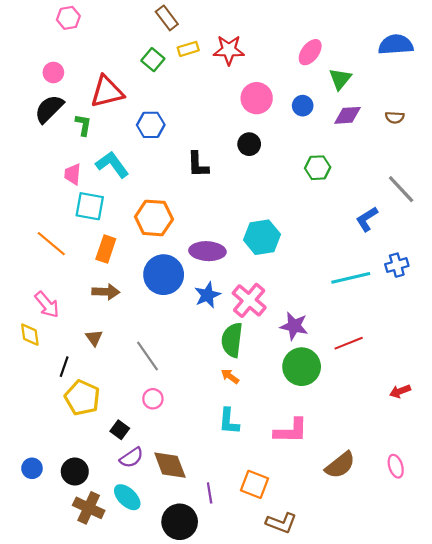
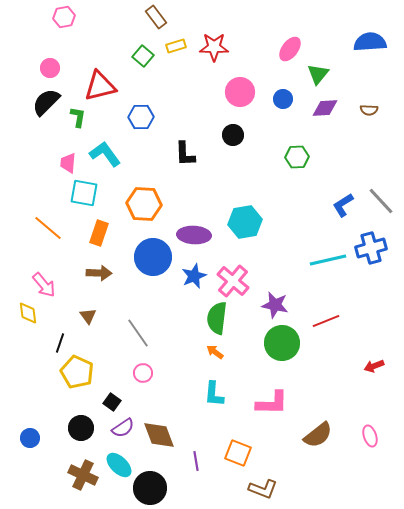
gray line: (401, 189) -> (381, 201), moved
blue cross: (397, 265) -> (371, 248), size x1.4
black circle: (75, 472) -> (81, 428), moved
black circle: (180, 522) -> (150, 488), moved

